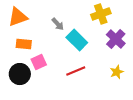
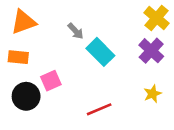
yellow cross: (101, 14) -> (156, 18), moved, turned -30
orange rectangle: (24, 44) -> (18, 57), moved
red line: (76, 71) -> (99, 109), moved

